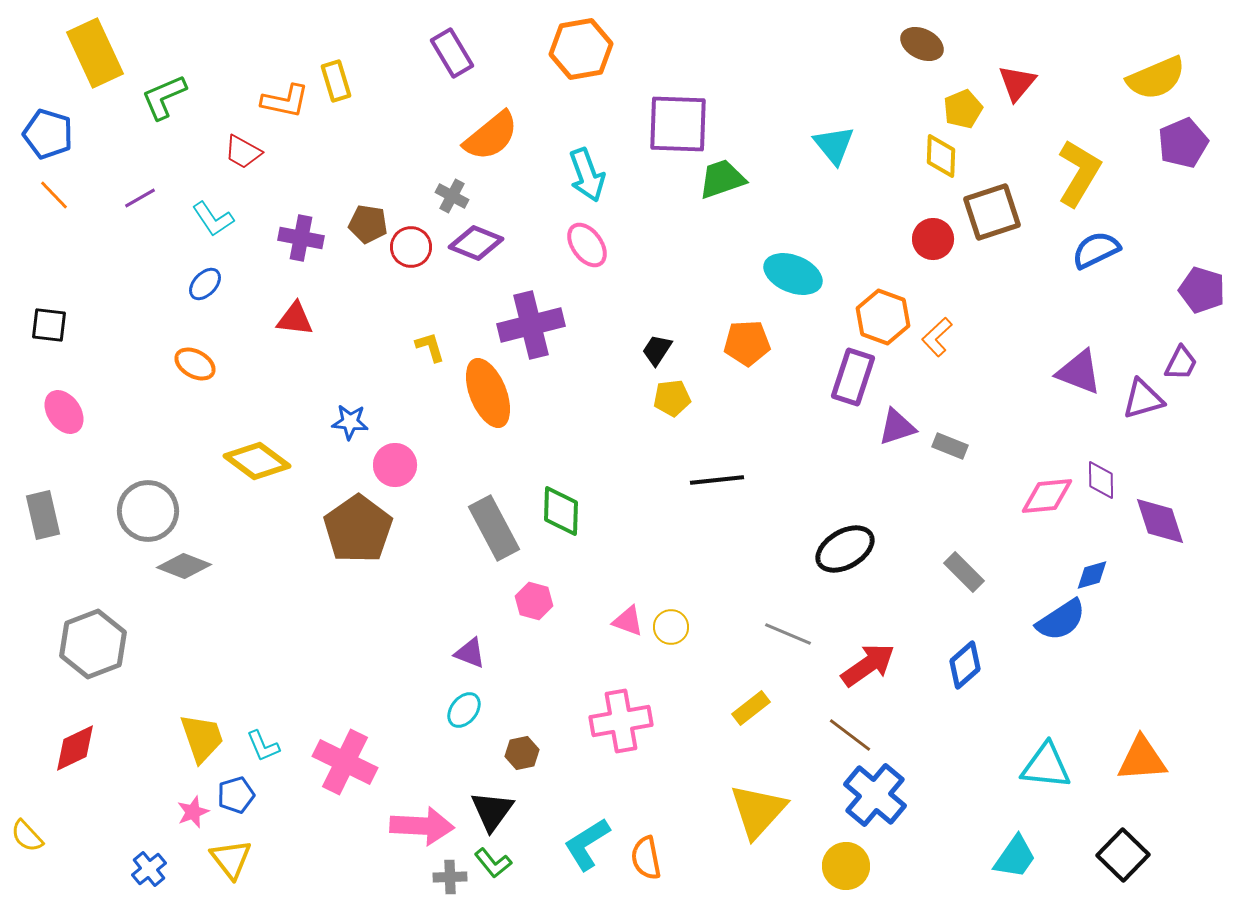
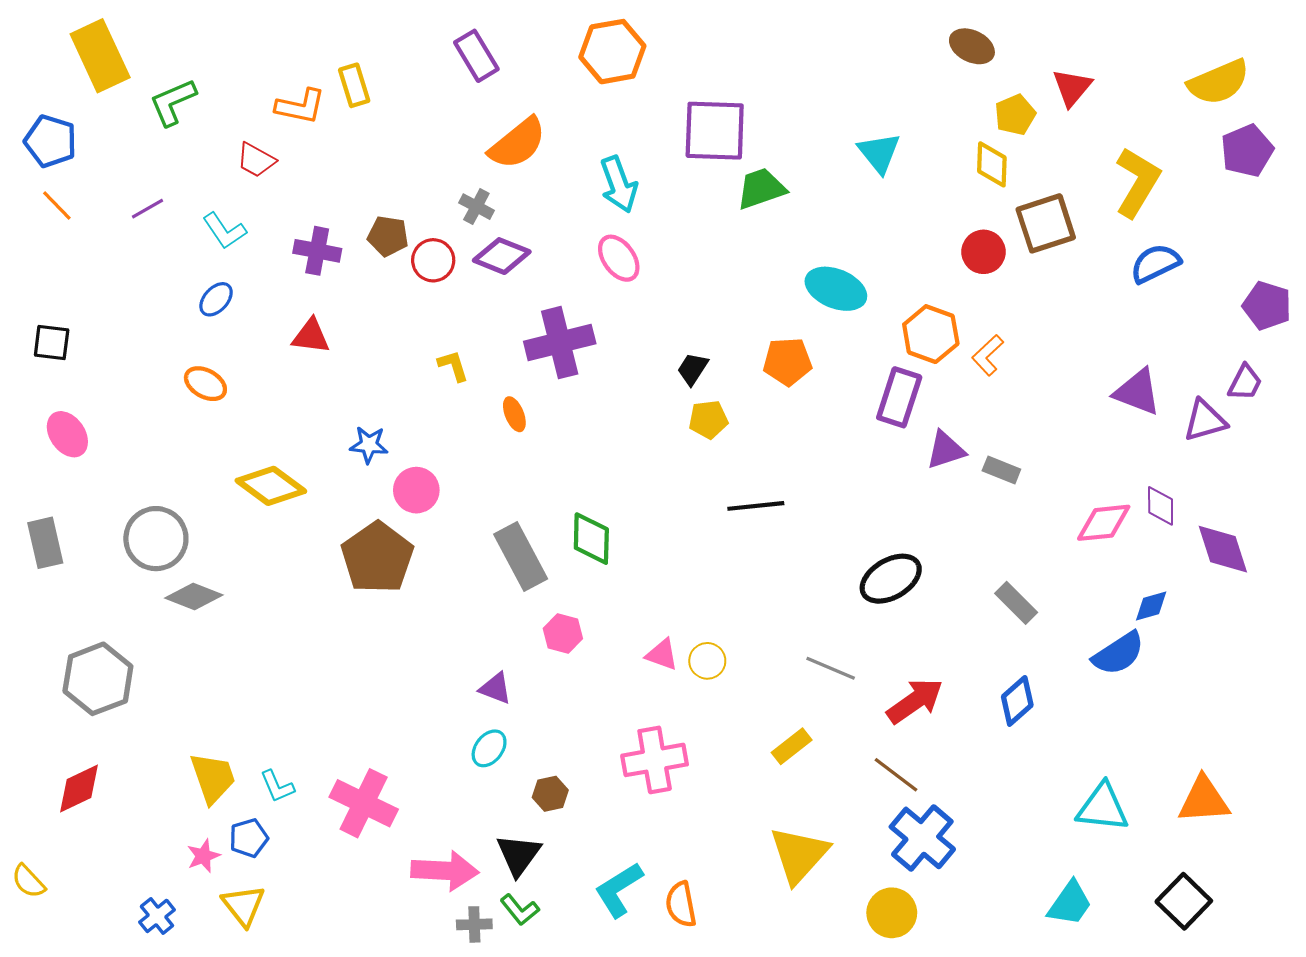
orange ellipse: (488, 393) -> (514, 414), size x0.5

